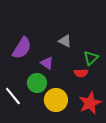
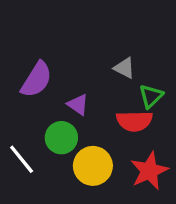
gray triangle: (65, 41) -> (124, 68), moved
red semicircle: (81, 73) -> (134, 121), size x1.5

